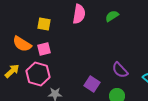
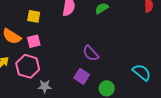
purple semicircle: (120, 70) -> (91, 53), moved

